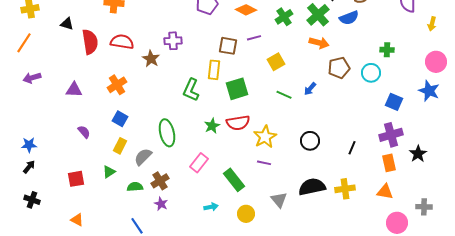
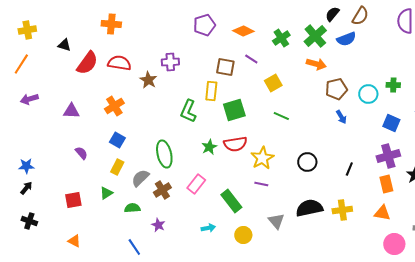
purple line: (254, 38) -> (251, 59), turned 48
red semicircle: (90, 42) -> (87, 63), turned 45
green cross: (387, 50) -> (393, 85), moved
blue arrow: (310, 89) -> (341, 117), moved, turned -72
brown cross: (160, 181) -> (162, 190), moved

